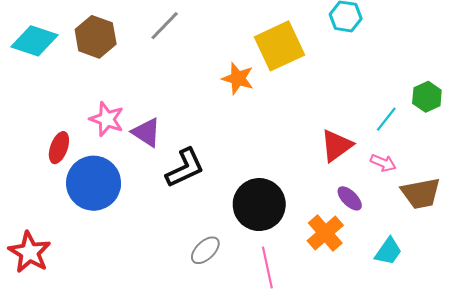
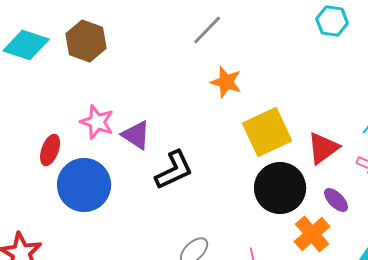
gray line: (165, 26) -> (207, 30), moved
yellow square: (280, 46) -> (267, 132), moved
black circle: (259, 205) -> (280, 188), moved

